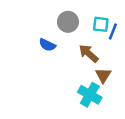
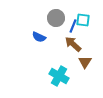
blue line: (113, 32) -> (73, 26), moved
cyan cross: (90, 95) -> (59, 76), moved

